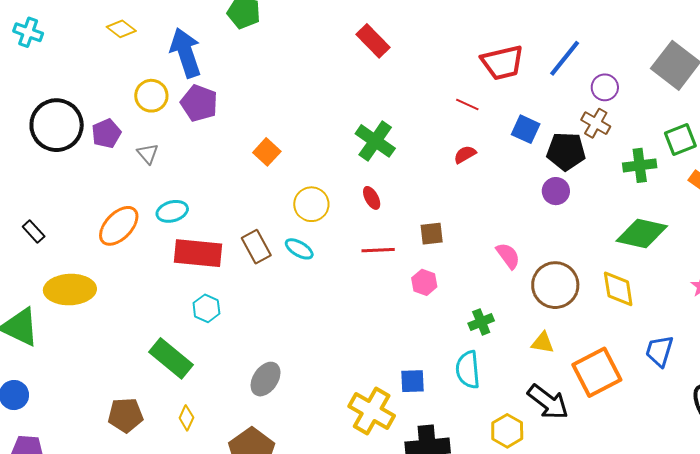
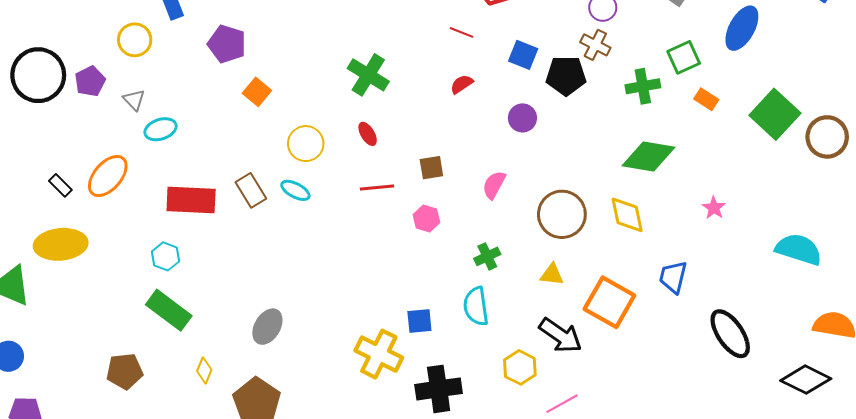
purple pentagon: (199, 103) -> (227, 44), moved
purple circle: (556, 191) -> (522, 118), moved
cyan ellipse: (172, 211) -> (161, 129), moved
black rectangle: (34, 231) -> (60, 185), moved
pink semicircle: (508, 256) -> (494, 185), moved, turned -112
cyan hexagon: (206, 308) -> (165, 256), moved
orange square: (597, 372) -> (609, 302), turned -30
yellow diamond: (186, 418) -> (204, 370), moved

